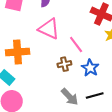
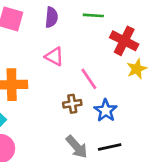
pink triangle: (49, 29) -> (54, 56), size x0.7

